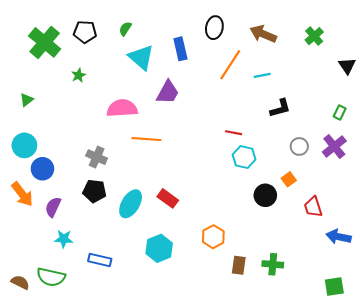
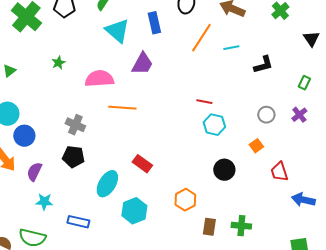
green star: (79, 75) -> (58, 63), moved
black L-shape: (280, 108) -> (263, 65), moved
purple cross: (334, 146) -> (299, 115), size x0.7
black circle: (265, 195) -> (224, 170), moved
cyan ellipse: (131, 204) -> (107, 184), moved

